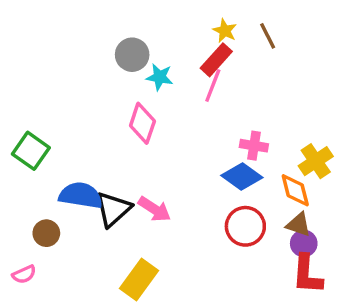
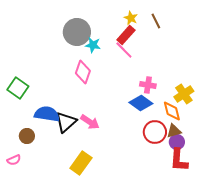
gray circle: (132, 55) -> (77, 32), size x1.4
pink line: (213, 86) -> (124, 50), turned -66
brown triangle: (299, 225) -> (174, 131), turned -35
red circle: (245, 226) -> (155, 132), moved

